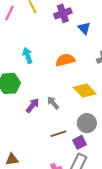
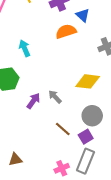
orange semicircle: (65, 60) -> (66, 31), moved
yellow diamond: (85, 91) -> (88, 81), turned -35
brown line: (58, 134) -> (63, 129), turned 63

